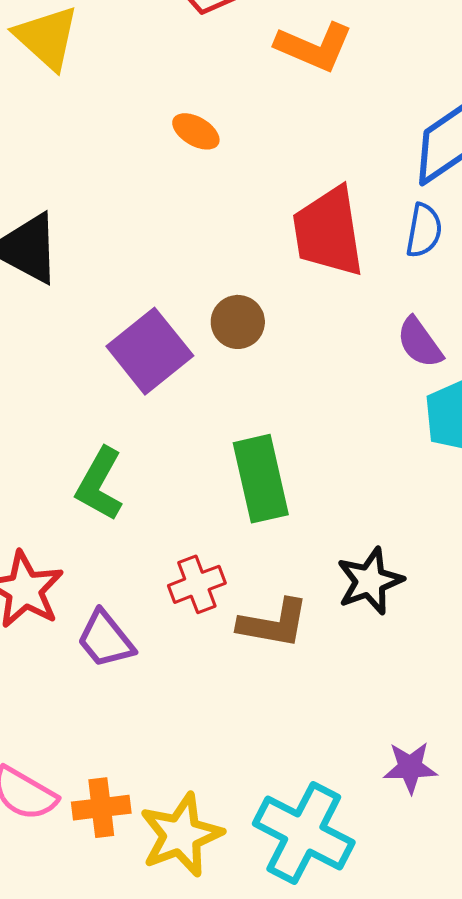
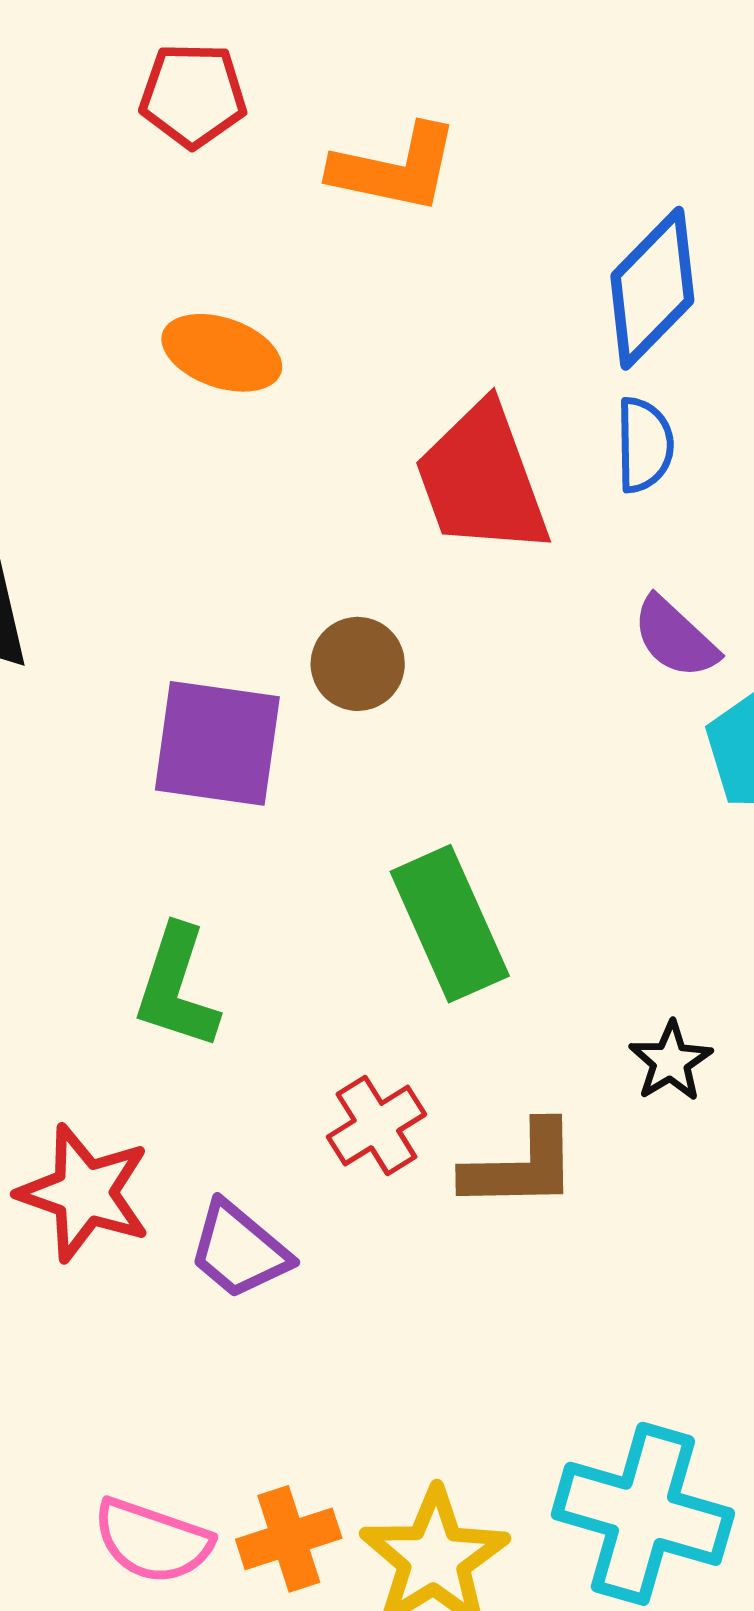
orange ellipse: (196, 131) -> (222, 353), size x1.4
purple square: (150, 351) -> (217, 743), turned -32
black star: (370, 581) -> (671, 1061), size x0.7

